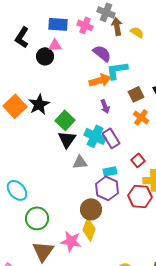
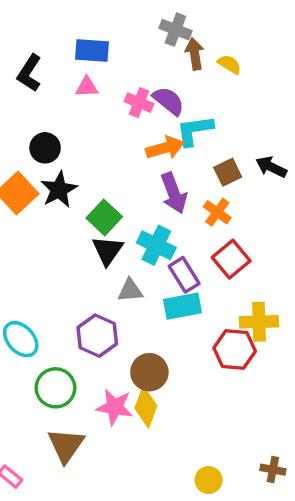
pink cross: (85, 25) -> (139, 103), moved
black circle: (45, 56) -> (45, 148), moved
purple arrow: (105, 106) -> (174, 193), size x1.6
orange cross: (141, 117) -> (217, 212), moved
purple rectangle: (111, 138) -> (184, 275), moved
red square: (138, 160) -> (231, 259), moved, size x1.5
cyan rectangle: (110, 171) -> (182, 306), size x1.5
purple hexagon: (107, 188) -> (97, 336), moved
pink star: (71, 241) -> (115, 407), moved

